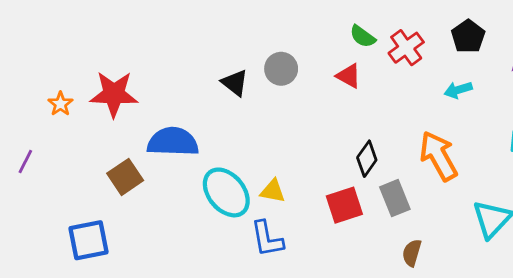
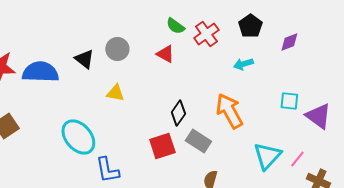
blue semicircle: (173, 142) -> (40, 72), moved
yellow triangle: (273, 191) -> (115, 93), moved
gray rectangle: (395, 198) -> (198, 141), turned -35

